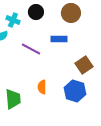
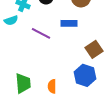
orange semicircle: (42, 87) -> (52, 86), moved

